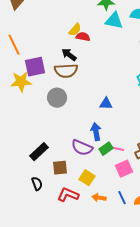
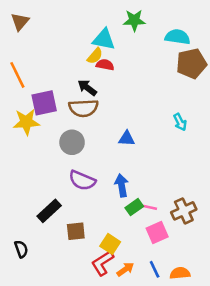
cyan triangle: (114, 21) -> (104, 39), moved
blue triangle: (106, 104) -> (127, 138), moved
purple semicircle: (82, 148) -> (82, 180), moved
black semicircle: (37, 184) -> (21, 249), moved
red L-shape: (68, 195) -> (103, 263), moved, turned -55
orange arrow: (99, 198) -> (125, 269), turned 136

